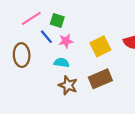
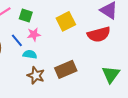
blue line: (46, 37) -> (17, 40), moved
yellow square: (100, 46) -> (66, 21), moved

